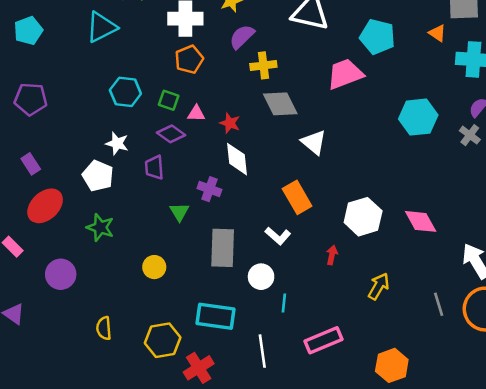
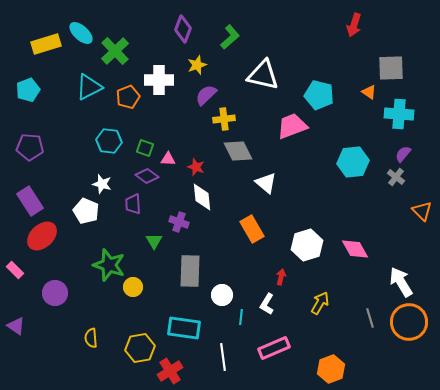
orange pentagon: (189, 59) -> (128, 97), moved
purple rectangle: (31, 164) -> (30, 201), size x1.6
green star: (100, 227) -> (109, 265), moved, size x1.4
white L-shape: (278, 236) -> (267, 304), moved, turned 80

